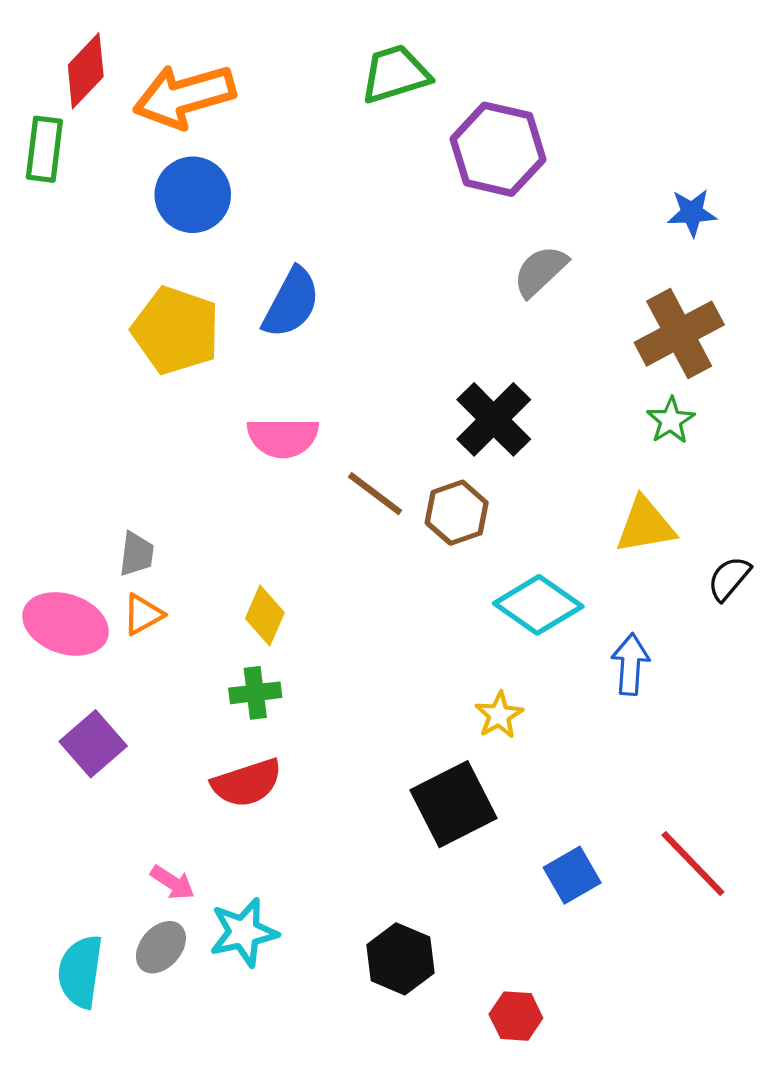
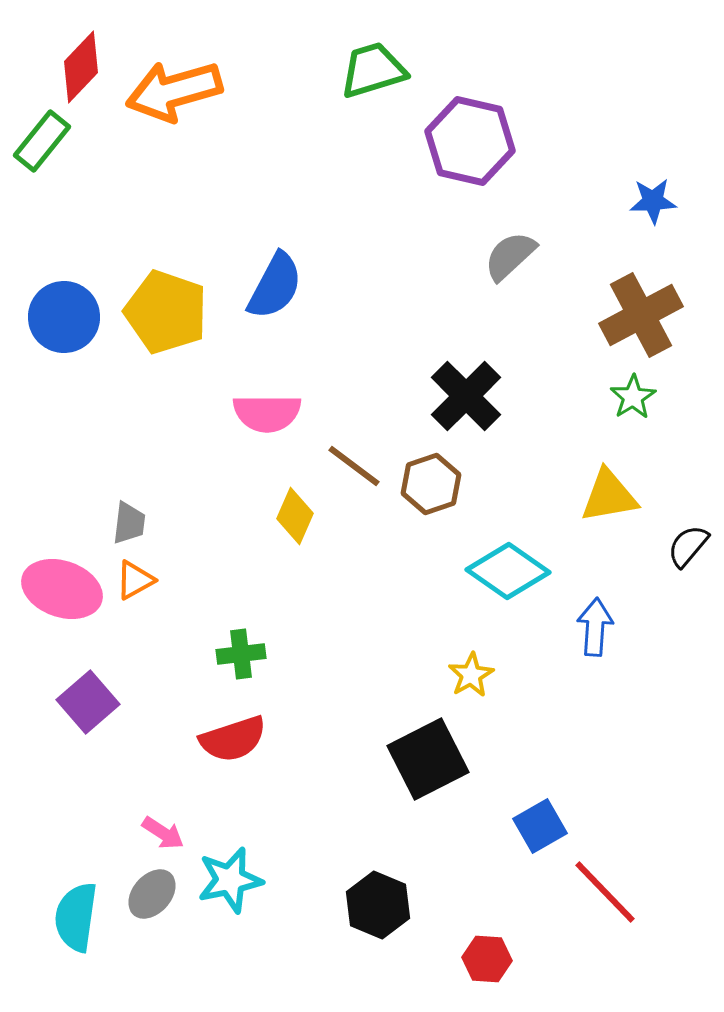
green rectangle: (44, 149) -> (42, 141), turned 32
blue circle: (193, 195) -> (64, 317), moved
yellow diamond: (265, 615) -> (295, 516), moved
red line: (693, 863) -> (605, 892), moved

